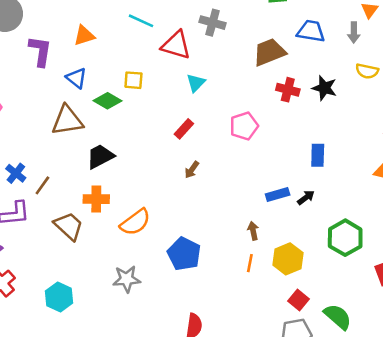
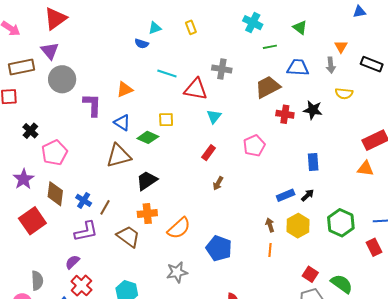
yellow hexagon: (288, 259) -> (298, 226), moved

